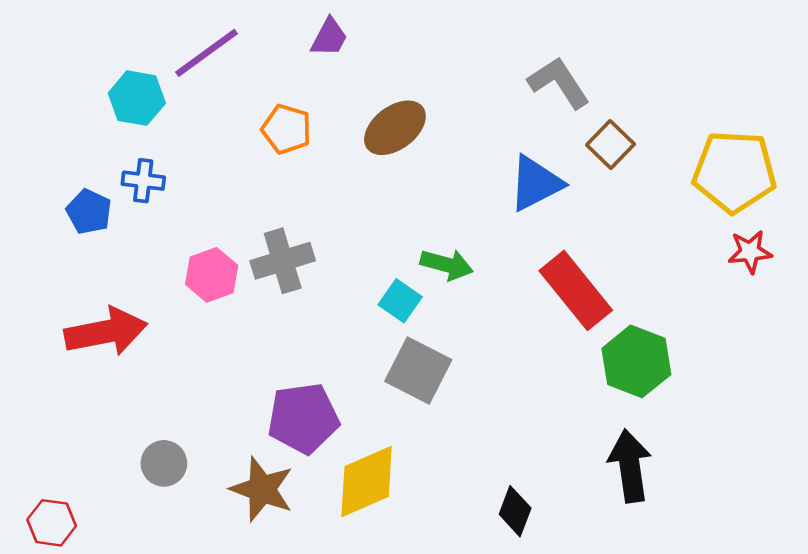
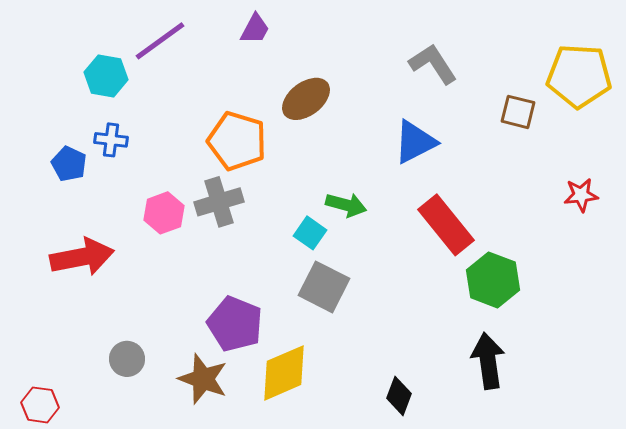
orange pentagon: (287, 129) -> (237, 141), moved, size x1.5
brown square: (611, 145) -> (518, 112), moved, turned -30
yellow pentagon: (734, 172) -> (579, 76), moved
purple pentagon: (303, 418) -> (235, 324), turned 30

